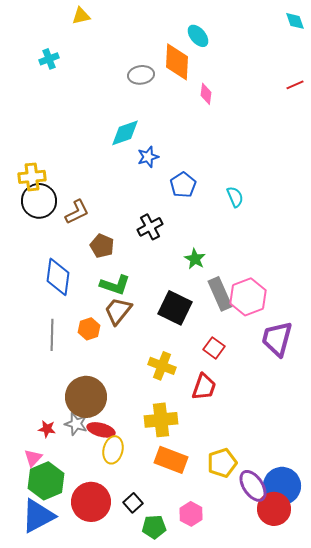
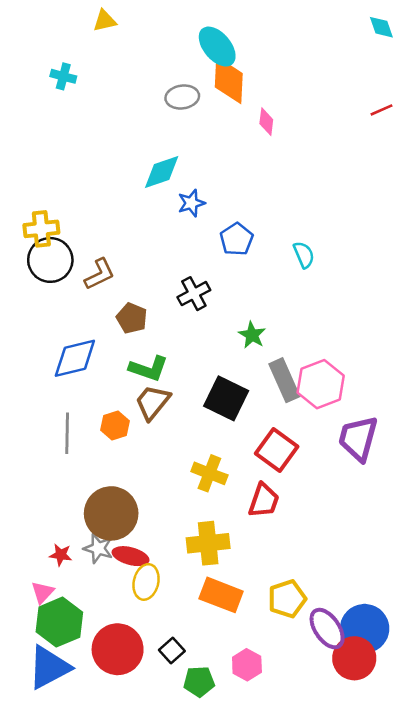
cyan ellipse: (198, 36) -> (217, 47), moved, size x1.4
cyan cross: (49, 59) -> (63, 76), turned 36
blue diamond: (58, 277) -> (75, 358), turned 69
red square: (214, 348) -> (277, 450), size x1.5

